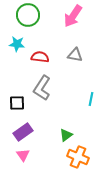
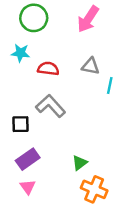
gray L-shape: (42, 88) -> (51, 106), turned 105
cyan line: (91, 99) -> (110, 85), moved

